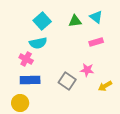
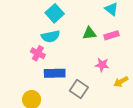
green triangle: (75, 21) -> (89, 33), moved
blue rectangle: (30, 80) -> (55, 73), moved
gray square: (67, 81) -> (79, 89), moved

